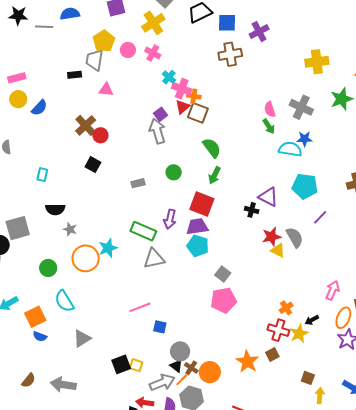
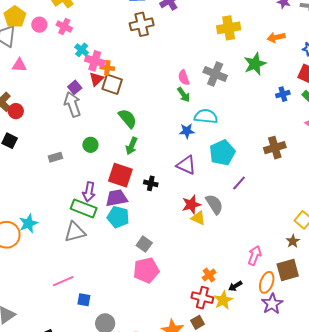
blue star: (305, 139) -> (187, 131), moved
cyan pentagon: (305, 186) -> (222, 153), turned -30
black cross: (252, 210) -> (151, 183), moved
green rectangle: (143, 231) -> (84, 208), moved

